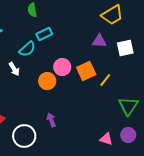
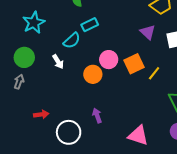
purple triangle: (99, 41) -> (148, 32), turned 42
pink triangle: (106, 139) -> (138, 136), moved, size x1.5

